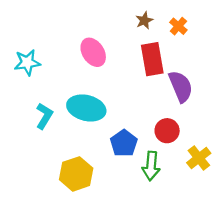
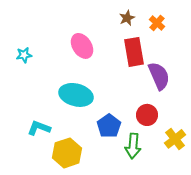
cyan star: (27, 63) -> (24, 55), size x0.7
cyan L-shape: (44, 116) -> (39, 128), moved, turned -100

